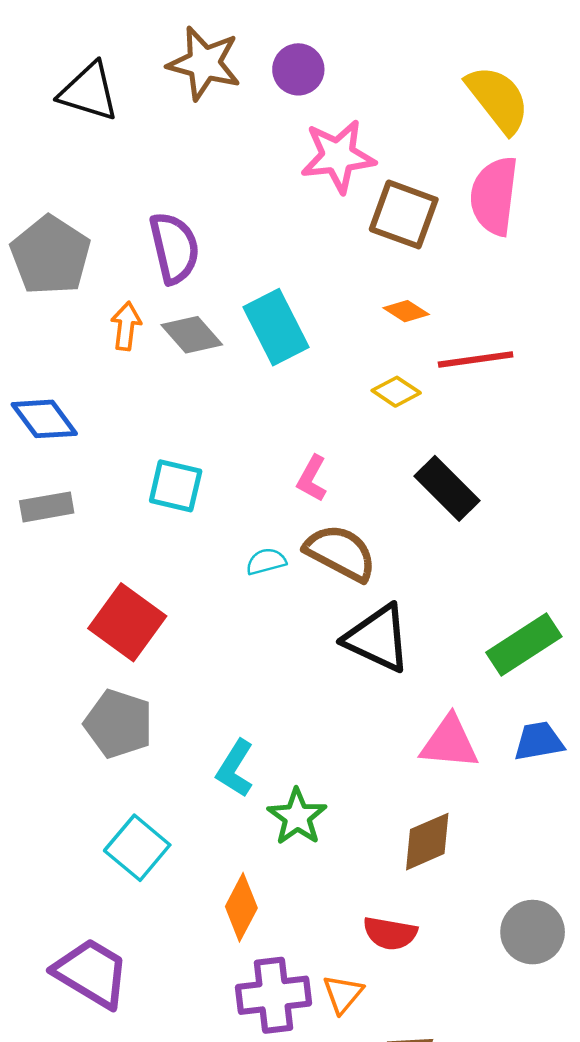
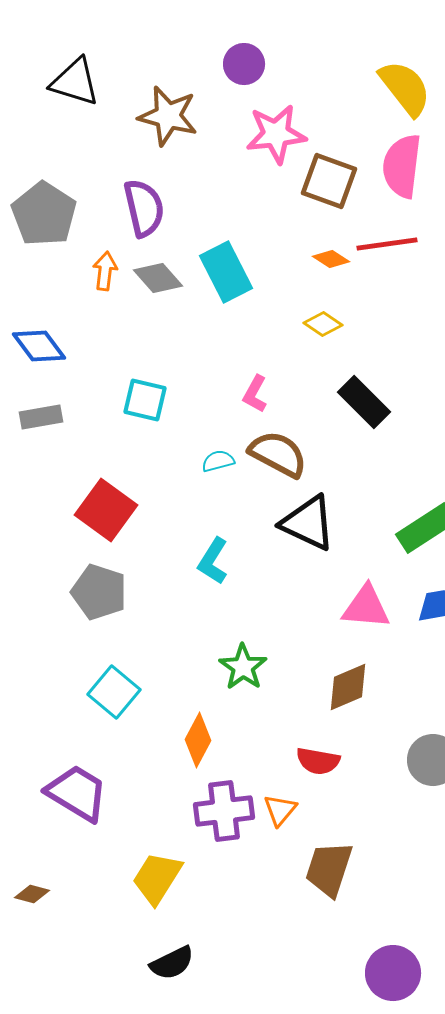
brown star: (204, 63) -> (168, 116), moved
red line: (476, 359) -> (387, 244), moved
cyan L-shape: (235, 768) -> (213, 561), moved

